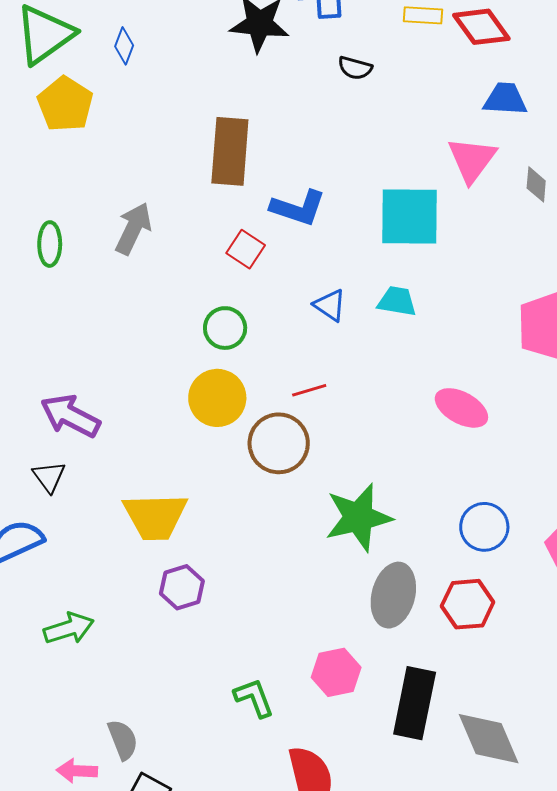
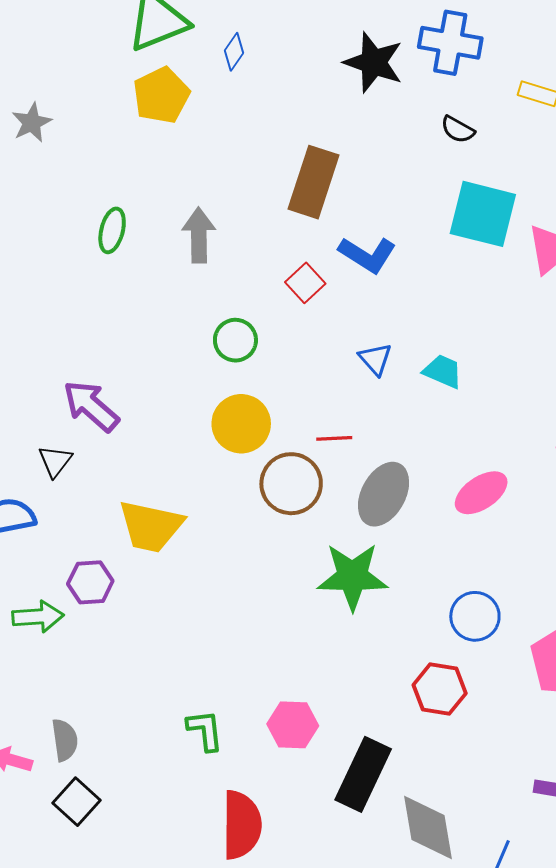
cyan square: (410, 217) -> (483, 214), moved
gray arrow: (133, 228) -> (199, 235), turned -40
green circle: (225, 328) -> (235, 340), moved
pink ellipse: (461, 408) -> (481, 493), turned -76
purple hexagon: (182, 587) -> (90, 582), moved
gray ellipse: (393, 595) -> (384, 494), moved

